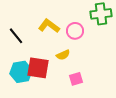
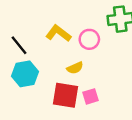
red square: (38, 68) -> (65, 95), moved
cyan hexagon: (21, 72) -> (25, 74), moved

